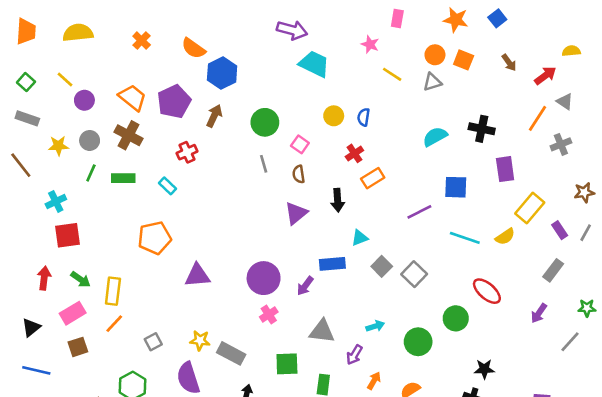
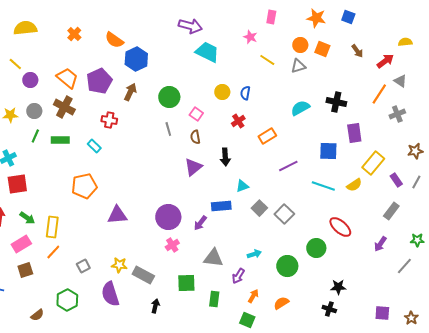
blue square: (497, 18) -> (348, 17), turned -32
red cross: (187, 152) -> (109, 120), turned 35
orange rectangle: (373, 178) -> (267, 136), moved
blue square: (456, 187) -> (328, 151), moved

